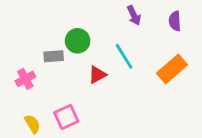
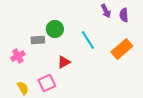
purple arrow: (134, 15) -> (106, 11), moved
red triangle: (97, 75) -> (64, 62), moved

